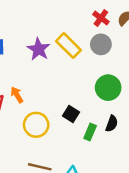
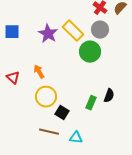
green circle: (108, 88) -> (90, 52), moved
orange arrow: (17, 95) -> (39, 72), moved
black square: (71, 114) -> (62, 113), moved

